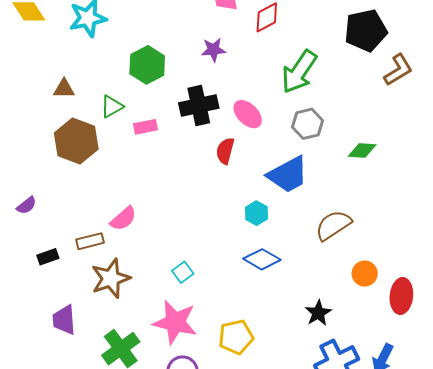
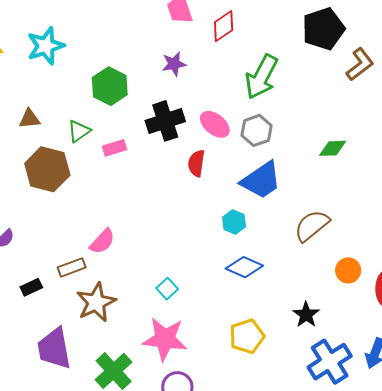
gray hexagon: (308, 124) -> (257, 130), moved
purple trapezoid: (64, 320) -> (54, 348), size x1.4
yellow pentagon: (236, 337) -> (247, 336), moved

